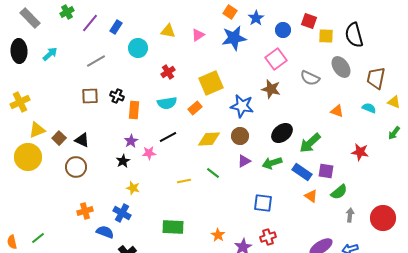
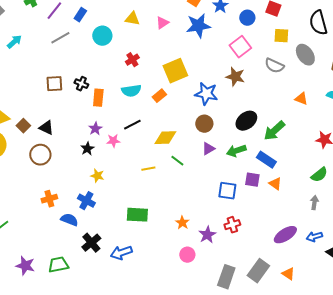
yellow square: (326, 36) -> (281, 36), moved
gray line: (96, 61) -> (60, 38), moved
yellow diamond: (209, 139) -> (165, 138), moved
purple square: (326, 171) -> (252, 180), moved
green semicircle: (339, 192) -> (319, 175), moved

